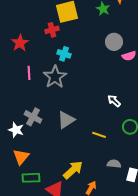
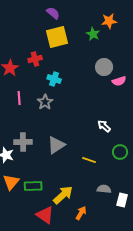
red cross: (52, 30) -> (35, 59), moved
gray star: (55, 77) -> (45, 102), size x0.7
gray cross: (33, 117) -> (23, 142), turned -30
green rectangle: (31, 178) -> (33, 186), moved

